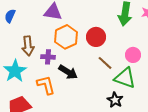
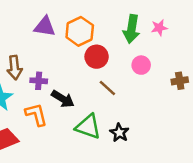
orange hexagon: (66, 37) -> (80, 31), moved
pink circle: (133, 55) -> (141, 65), moved
green triangle: (125, 78) -> (88, 127), moved

